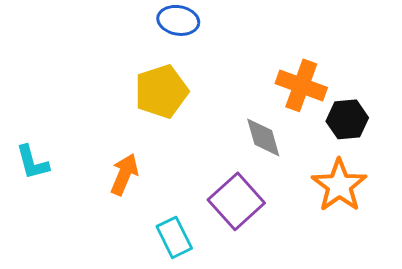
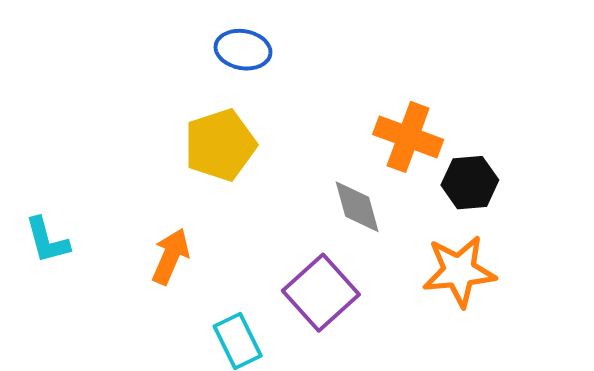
orange star: (339, 185) -> (459, 271), turned 30

